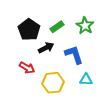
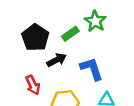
green star: (85, 26) -> (95, 21), moved
red arrow: (27, 68) -> (33, 85), turned 35

